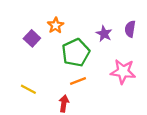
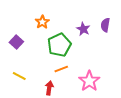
purple square: (32, 38) -> (16, 42), moved
pink star: (123, 72) -> (89, 81), moved, turned 30

